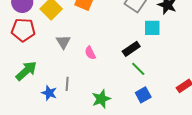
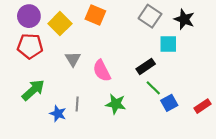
pink semicircle: (90, 53) -> (102, 71), size x1.5
blue square: (143, 95) -> (169, 103), moved
green star: (101, 99) -> (116, 104), moved, turned 30

